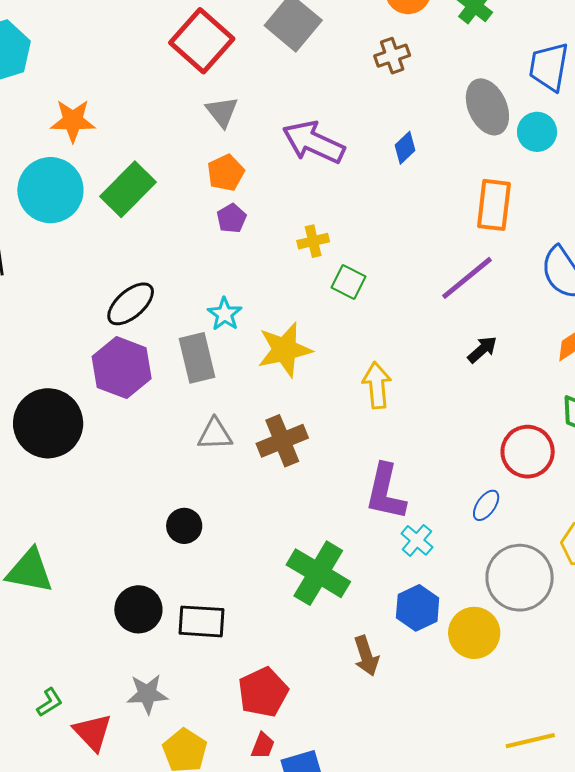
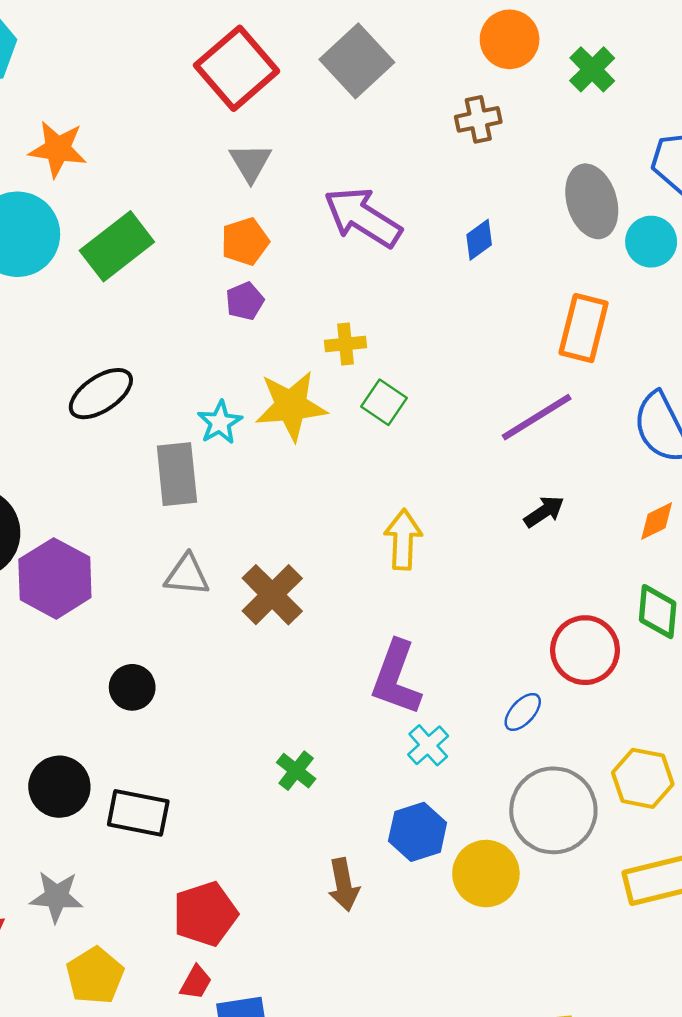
yellow star: (285, 350) -> (291, 406), moved
purple hexagon: (122, 368) -> (55, 578), moved
brown cross: (282, 441) -> (272, 595), turned -30
green cross: (318, 573) -> (296, 771), size x0.5

